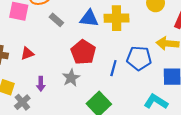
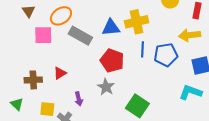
gray rectangle: (56, 20) -> (80, 36), size x1.6
blue line: (113, 68) -> (142, 49), moved

